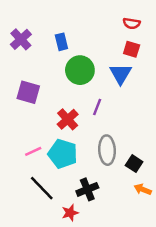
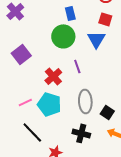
blue rectangle: (61, 42) -> (70, 13), moved
purple square: (28, 92) -> (21, 54), turned 36
purple line: (97, 107) -> (77, 66), turned -40
black cross: (87, 189) -> (81, 133), moved, turned 36

